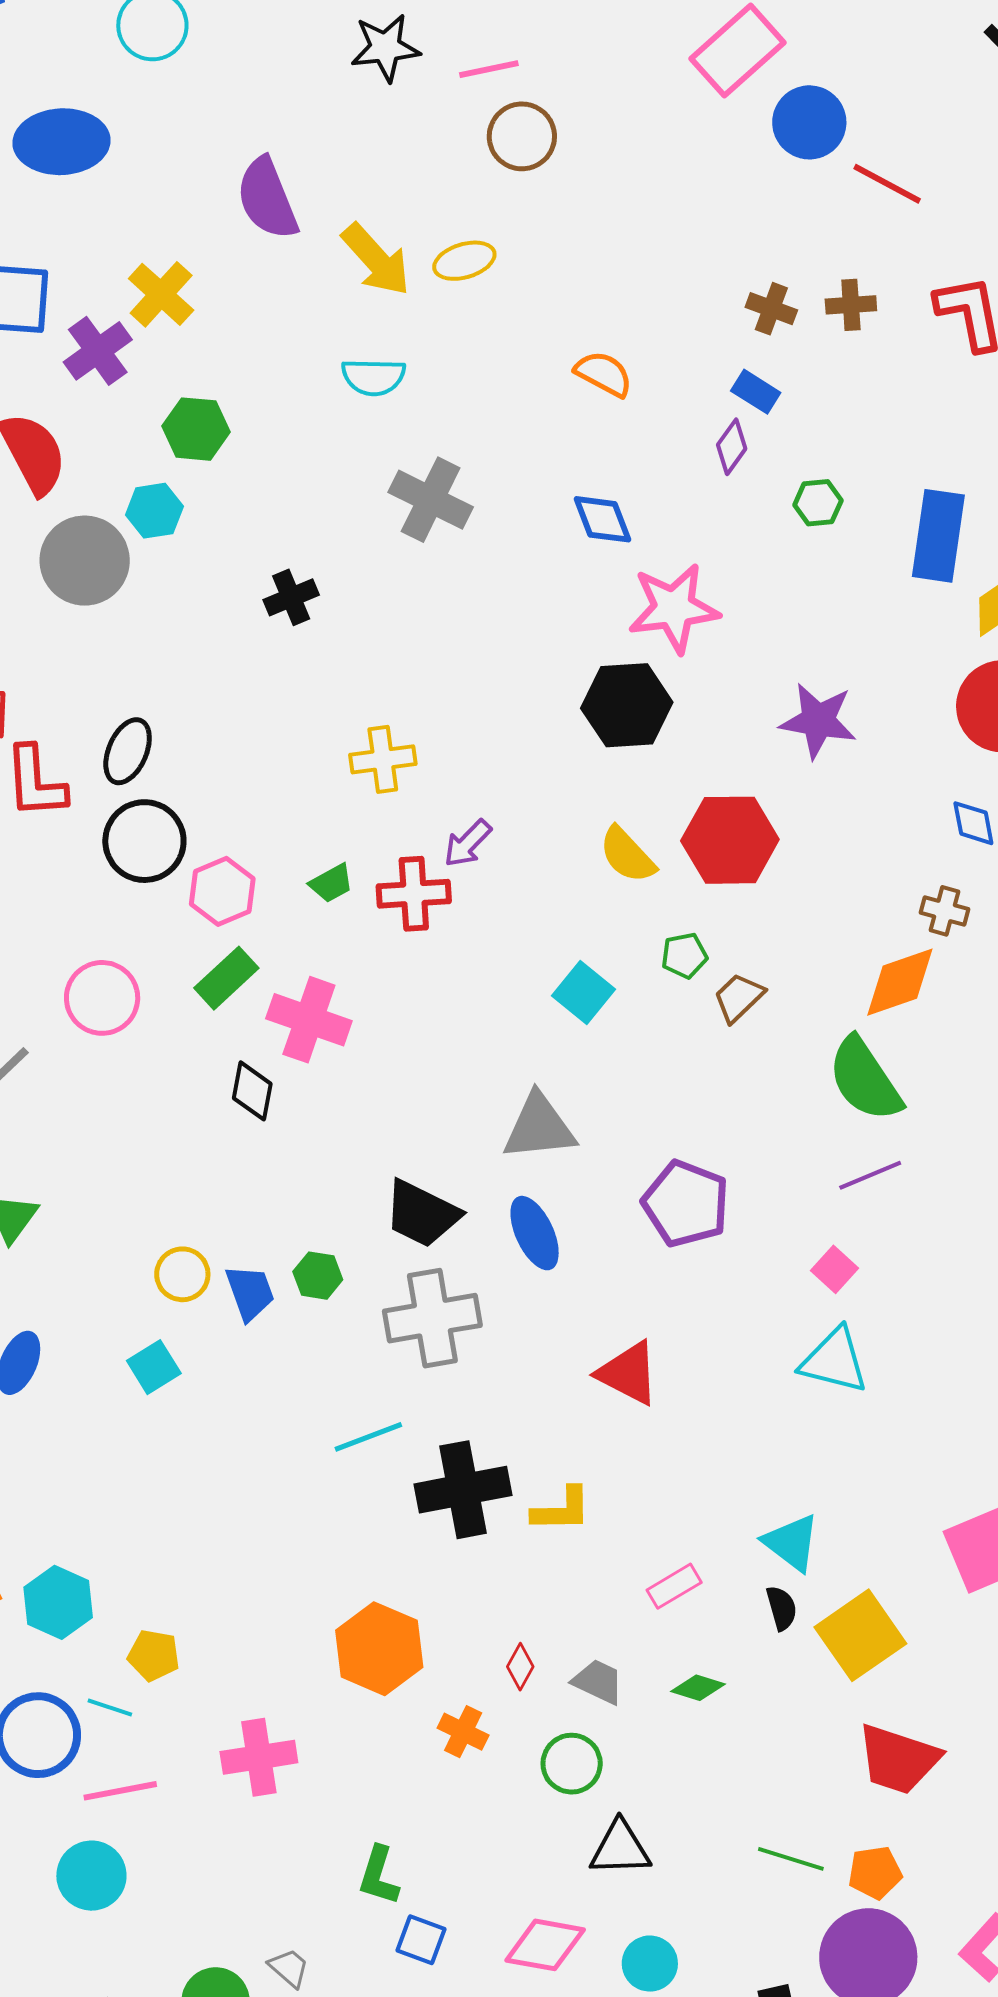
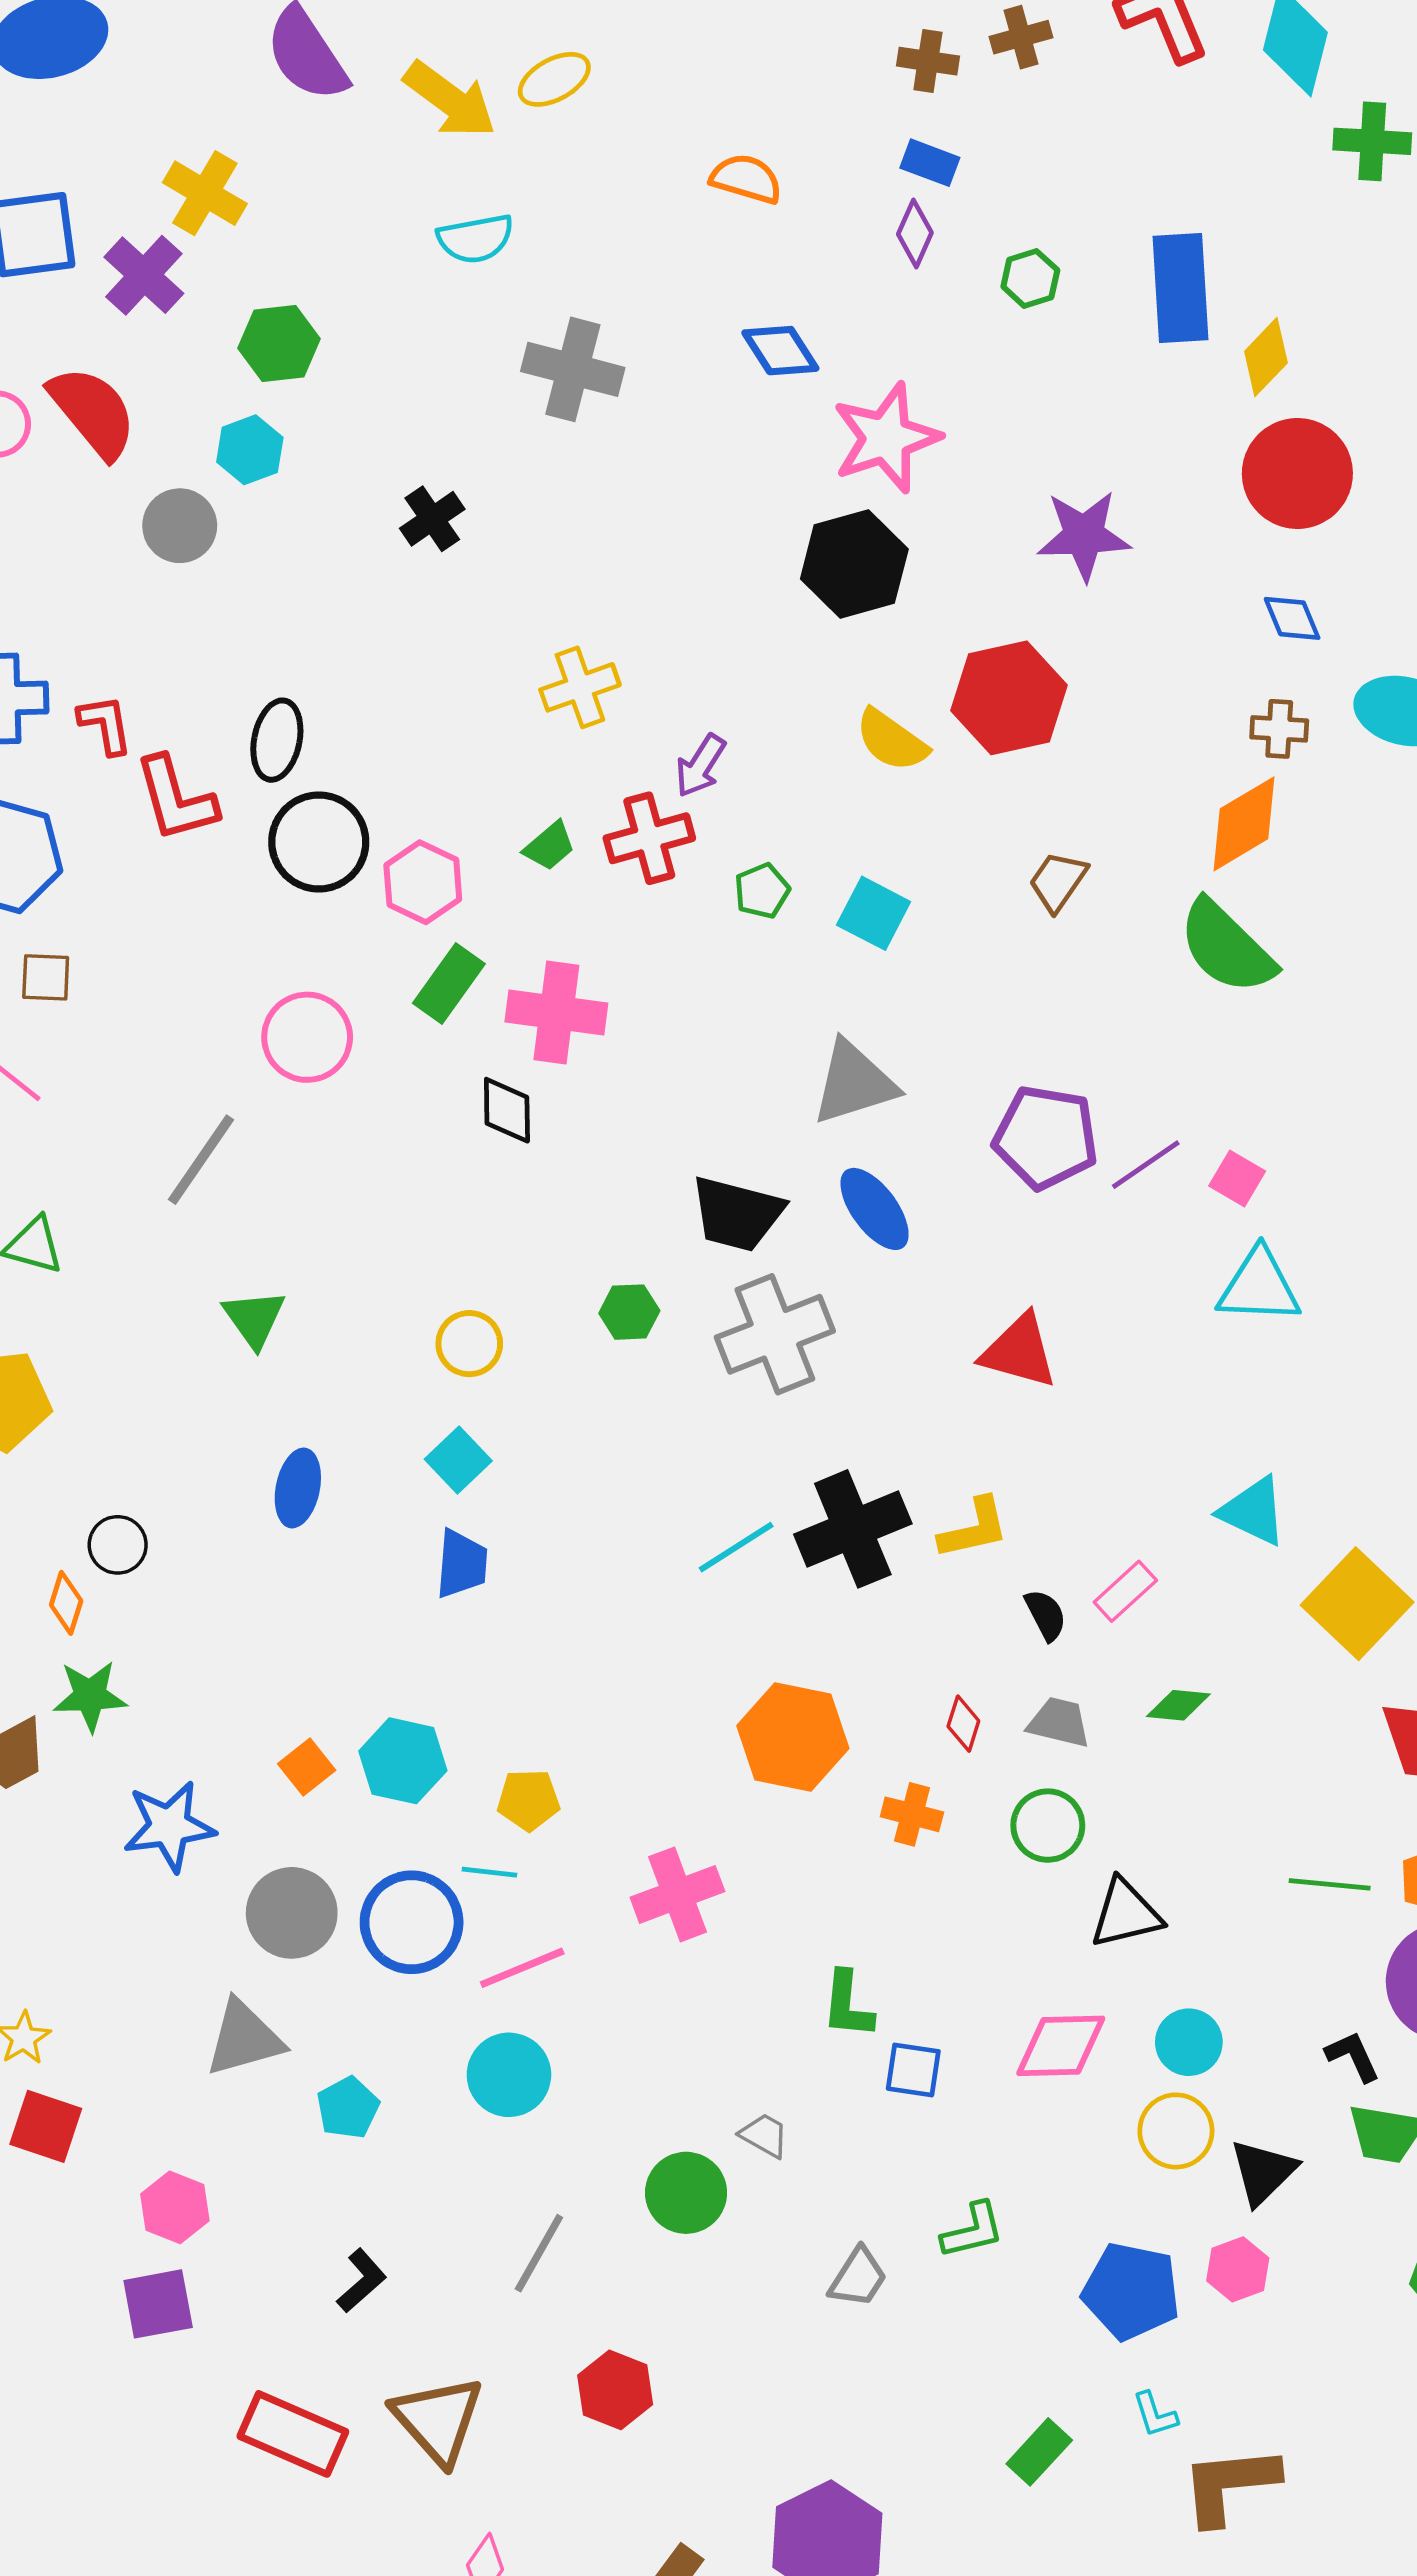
gray circle: (85, 561) -> (180, 526), size x0.7
green pentagon: (684, 955) -> (762, 891), moved
purple line: (870, 1175) -> (1146, 1165), moved
blue trapezoid: (250, 1293) -> (462, 1564), moved, turned 36
cyan line: (368, 1437) -> (736, 1547), moved
black semicircle: (782, 1608) -> (1046, 1615), moved

